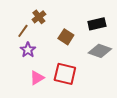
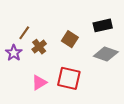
brown cross: (39, 17) -> (39, 47), moved
purple star: (28, 50) -> (14, 53), moved

